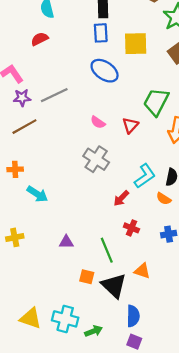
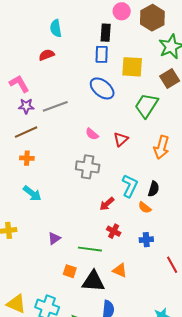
green trapezoid: (156, 102) -> (146, 105), moved
gray cross: (96, 159) -> (88, 167), turned -30
orange cross: (15, 169) -> (27, 158), moved
cyan L-shape: (145, 176) -> (130, 186), turned -35
purple triangle: (66, 242) -> (54, 238), turned -40
green line: (107, 250) -> (90, 249), turned -65
black triangle: (114, 286) -> (93, 281), turned -45

